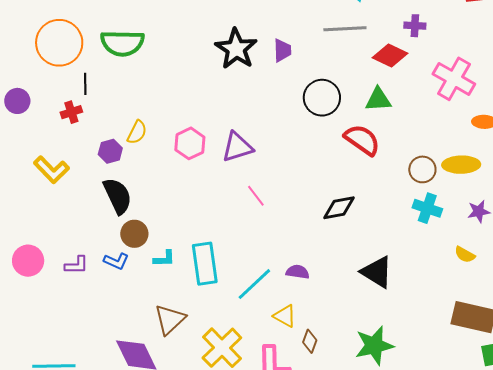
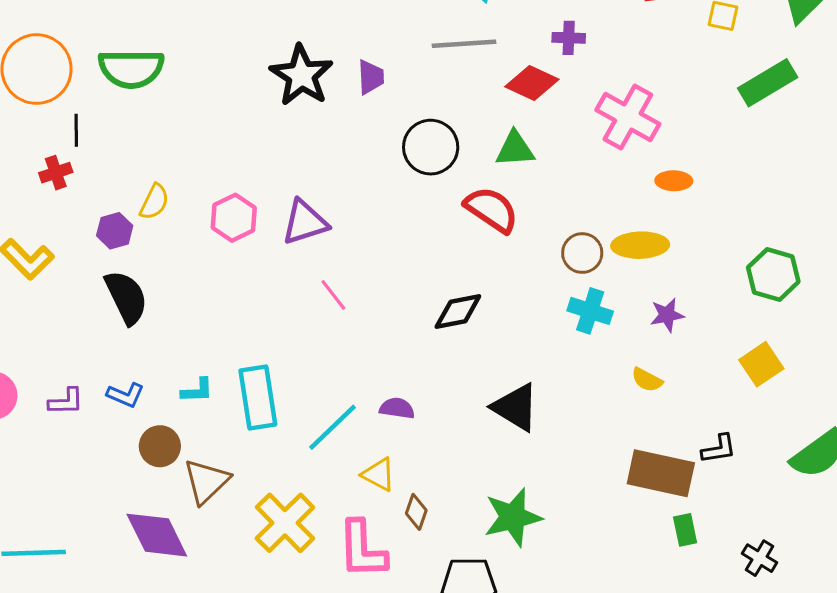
brown circle: (134, 234) -> (160, 446), moved

